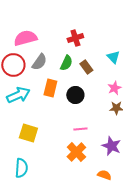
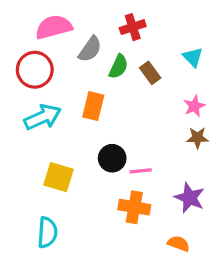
gray semicircle: (39, 62) -> (90, 49), moved
black circle: (75, 95) -> (112, 158), moved
orange cross: (76, 152) -> (134, 207), turned -36

